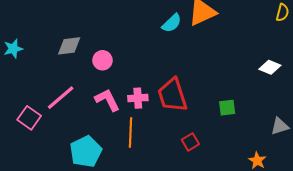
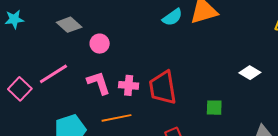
gray diamond: (69, 46) -> (69, 25), turned 40
white diamond: (270, 67) -> (250, 73), moved
orange line: (131, 133) -> (116, 118), turned 68

